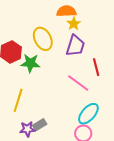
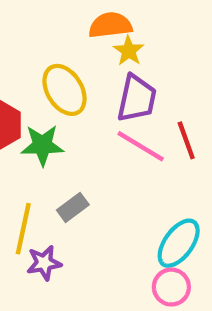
pink line: (78, 83) -> (141, 146), moved
gray rectangle: (40, 125) -> (73, 207), moved
purple star: (27, 129) -> (44, 263), moved

